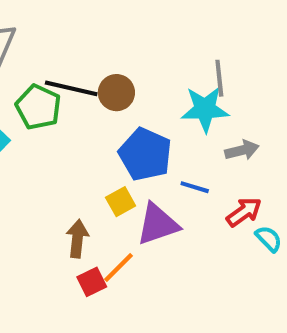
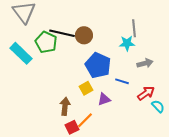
cyan star: (205, 109) -> (127, 43), size x0.7
purple triangle: (158, 224) -> (104, 99), size x0.6

